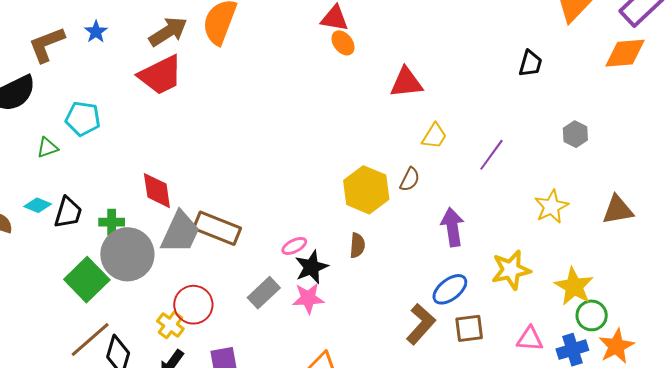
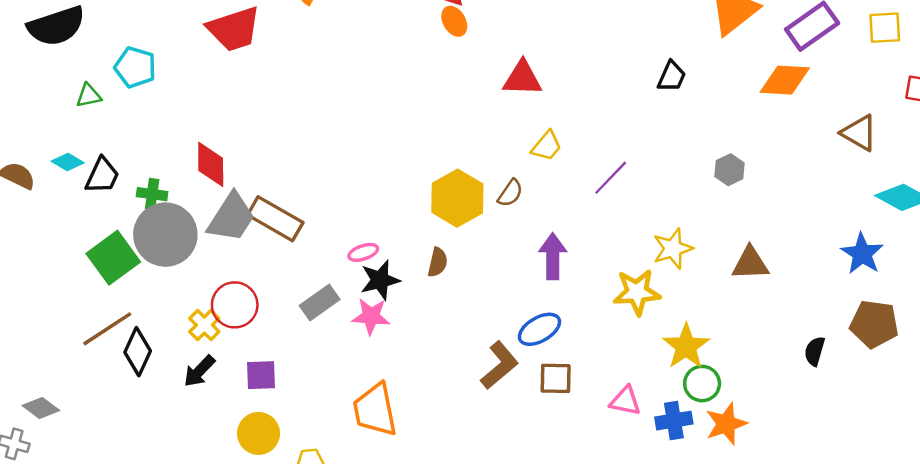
gray hexagon: (575, 134) -> (730, 170), moved
yellow star: (511, 270) -> (637, 292), moved

